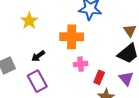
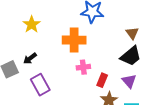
black arrow: (38, 56) -> (30, 58), moved

